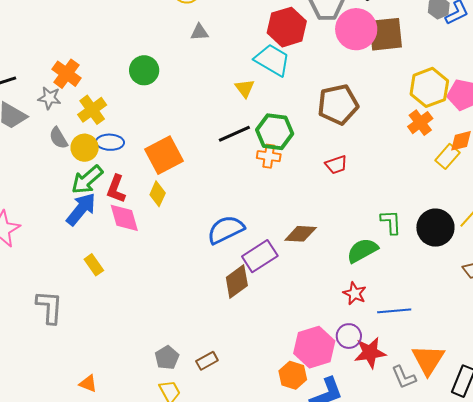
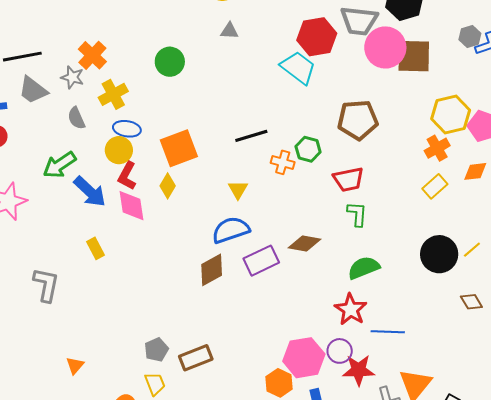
yellow triangle: (245, 88) -> (238, 190), moved
green hexagon: (275, 132) -> (308, 149), moved, size x0.7
yellow circle: (85, 148) -> (119, 150), moved
yellow rectangle: (447, 156) -> (435, 186), moved
red trapezoid: (336, 165) -> (349, 179), size x1.4
green arrow: (87, 180) -> (60, 165), moved
blue arrow: (81, 209) -> (90, 192), turned 87
green L-shape: (391, 222) -> (357, 214), moved
brown diamond: (237, 281) -> (212, 270), moved
red star: (355, 293) -> (351, 309), size x1.4
brown rectangle: (207, 361) -> (196, 358), size x1.5
orange triangle: (88, 384) -> (75, 365), turned 42

